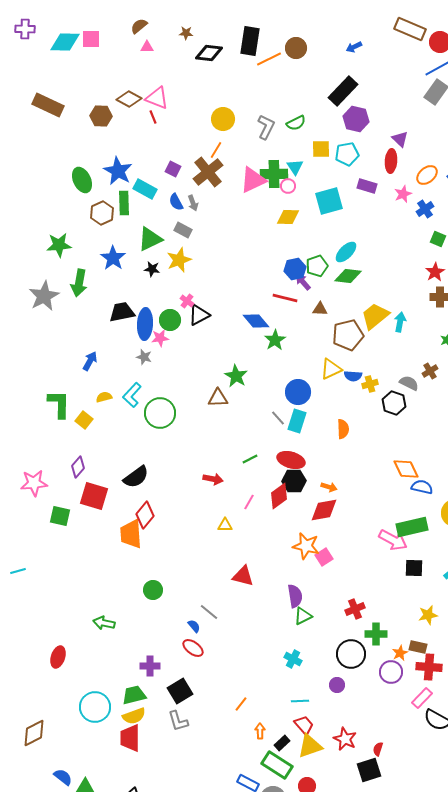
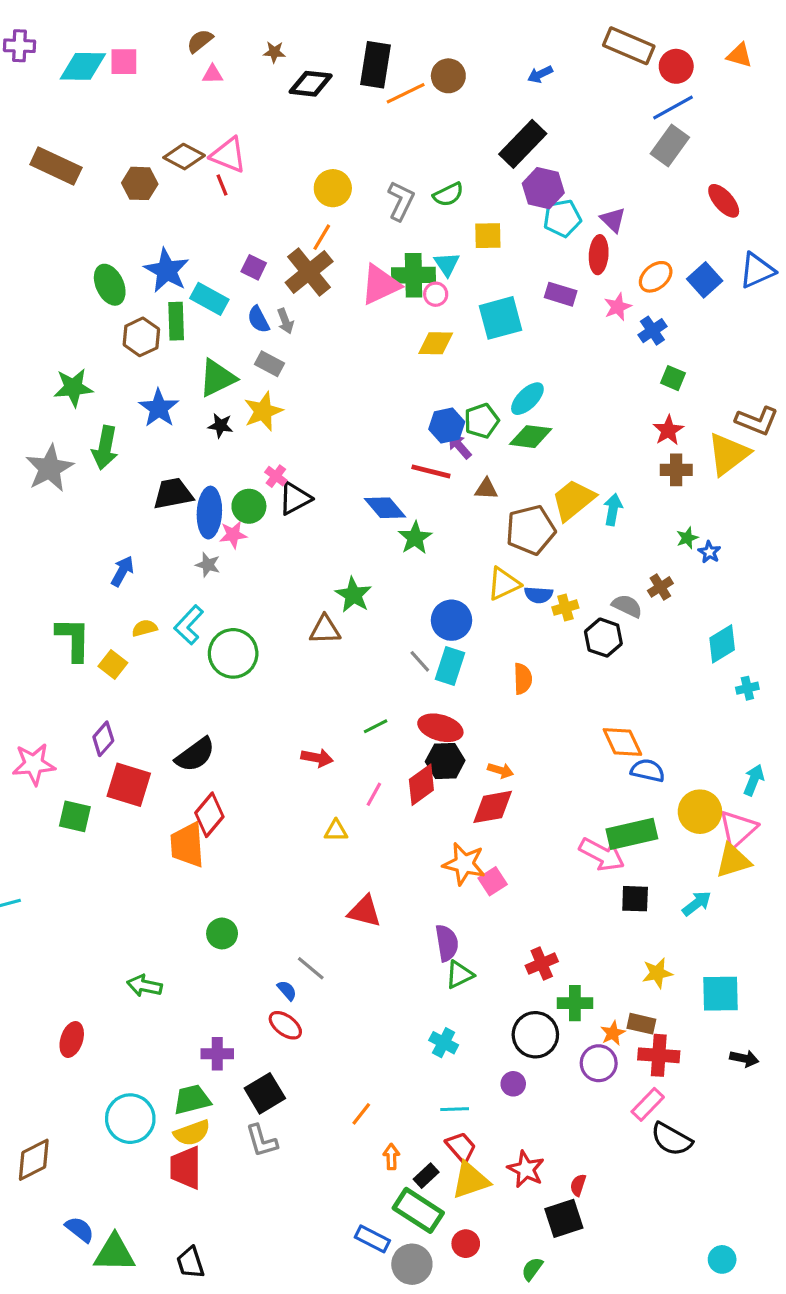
cyan pentagon: (347, 154) -> (562, 218), moved

